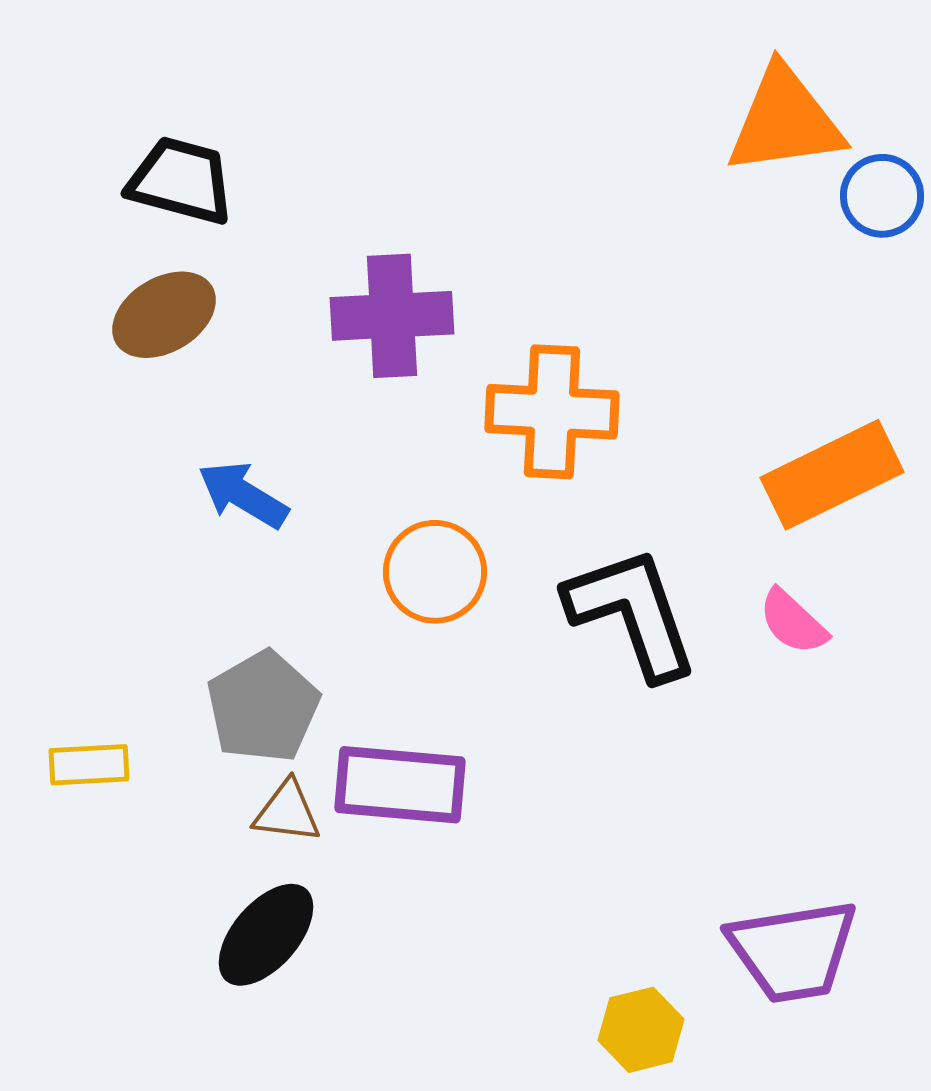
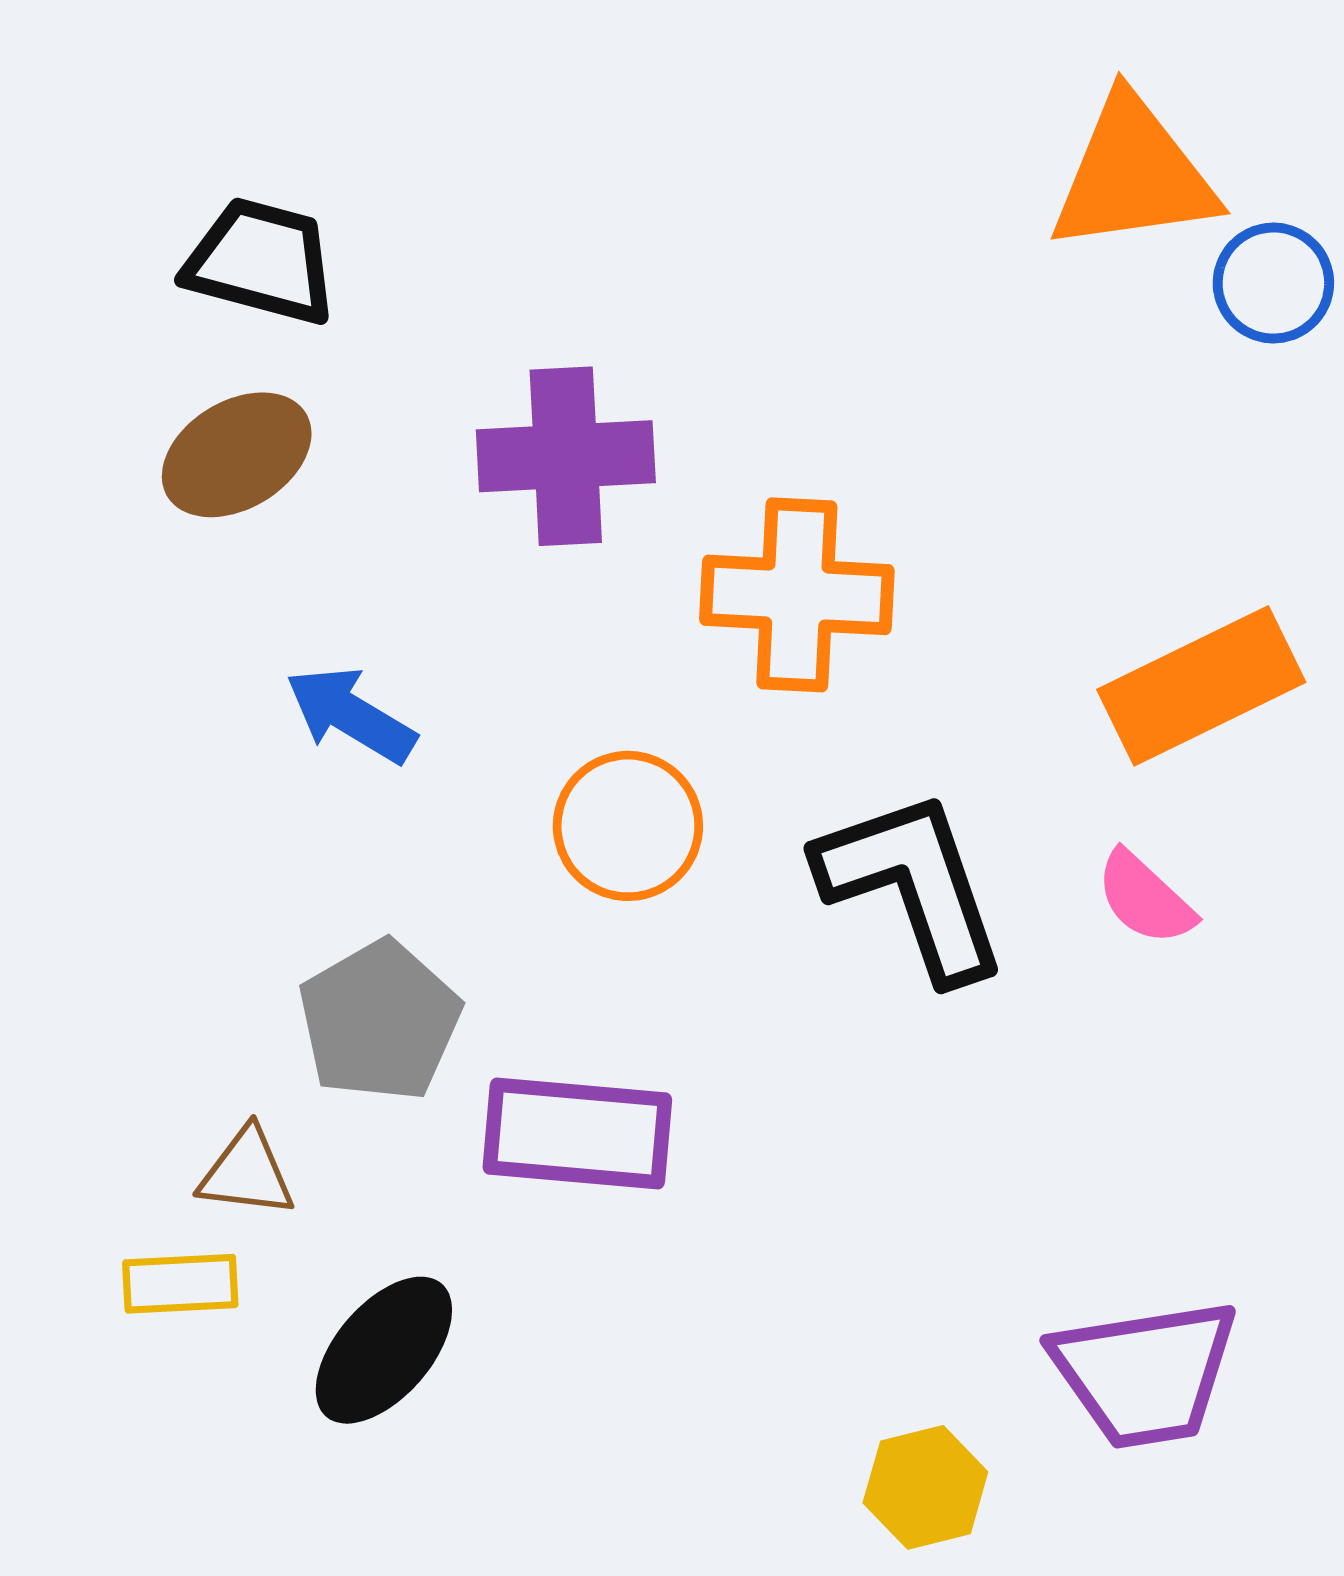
yellow rectangle: (89, 765) -> (180, 1284), moved
brown triangle: (287, 812) -> (247, 1173), moved

